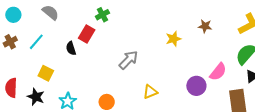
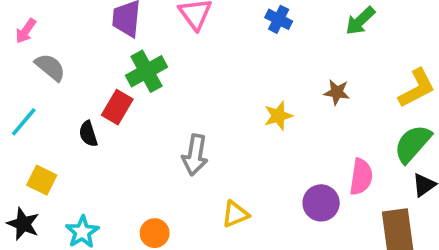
green cross: (102, 15) -> (147, 71), size x1.5
gray arrow: (129, 60) -> (195, 155), turned 145
pink semicircle: (218, 72) -> (361, 177), turned -30

